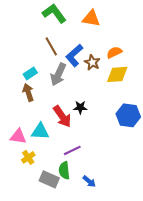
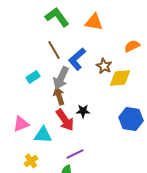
orange semicircle: (114, 52) -> (132, 46), moved
brown star: (92, 62) -> (104, 66), moved
brown arrow: (28, 92) -> (59, 96), moved
pink triangle: (18, 136) -> (21, 124), moved, turned -30

